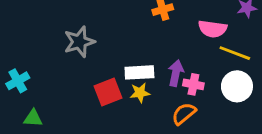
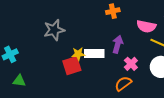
purple arrow: (176, 73) -> (118, 44), moved
pink cross: (193, 84) -> (131, 64), turned 32
yellow star: (140, 93) -> (78, 54), moved

